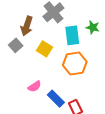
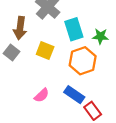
green star: (93, 27) -> (100, 36), moved
blue rectangle: (56, 99) -> (74, 95), moved

